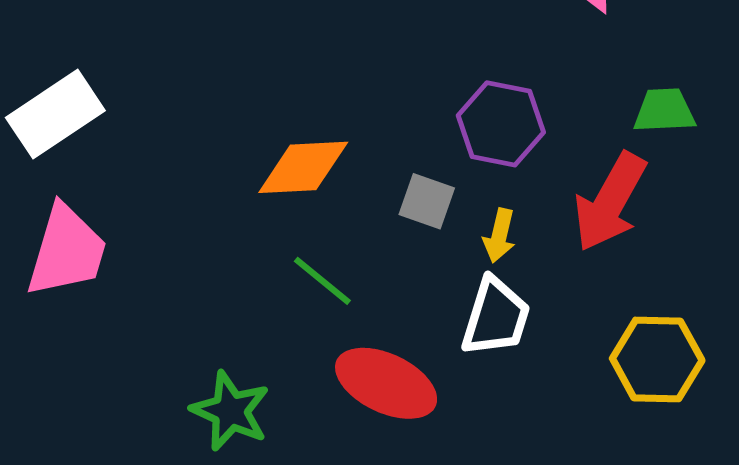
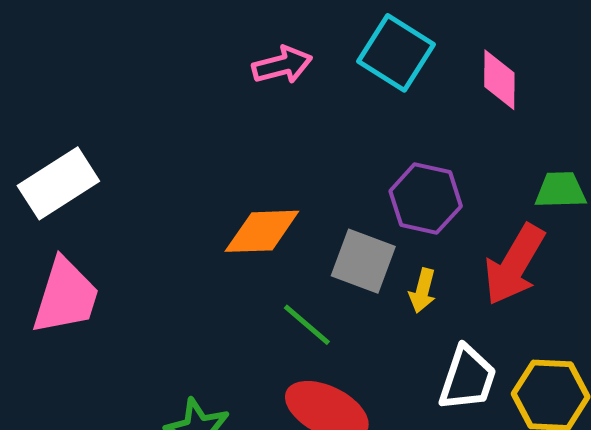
gray square: (427, 201) -> (363, 261), size x1.4
green line: (322, 281) -> (307, 325), moved
white trapezoid: (496, 317) -> (467, 378), moved

